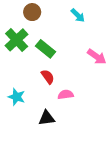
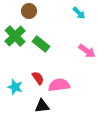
cyan arrow: (78, 15) -> (79, 13), moved
red semicircle: (48, 77) -> (38, 78), moved
pink semicircle: (66, 95) -> (59, 85), size x1.5

